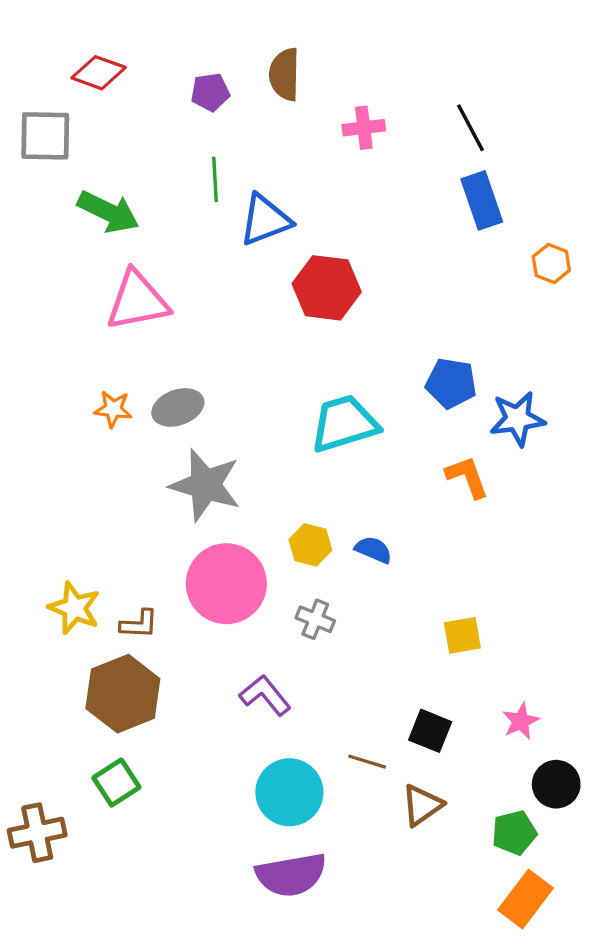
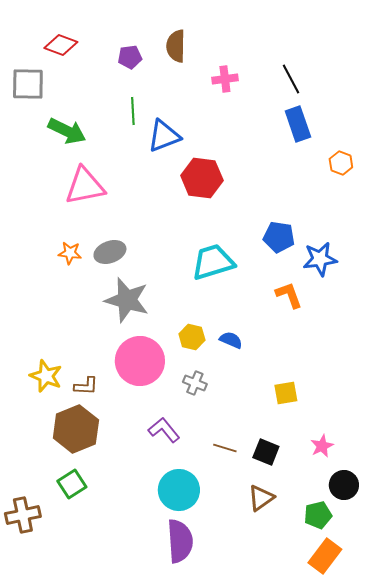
brown line: (367, 762) -> (225, 448), moved
purple semicircle: (291, 875) -> (180, 541), turned -84

